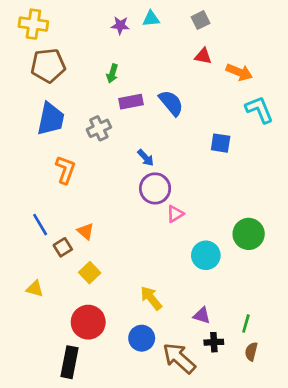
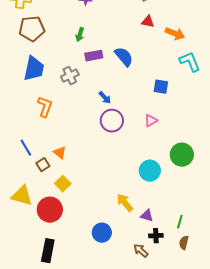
pink triangle: (175, 214) -> (151, 121), moved
yellow triangle: (35, 289) -> (22, 196), size x1.6
yellow arrow: (151, 298) -> (125, 203), moved
red circle: (88, 322) -> (50, 210), moved
brown arrow: (179, 358) -> (141, 251), moved, size x0.6

